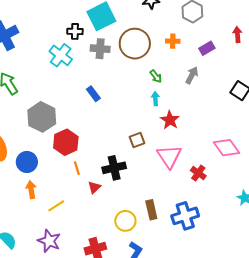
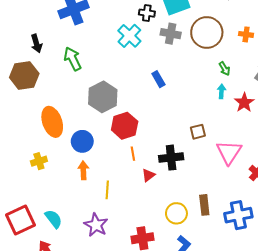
red star: (170, 120) -> (244, 103), moved
yellow line: (56, 206) -> (107, 190), turned -60

